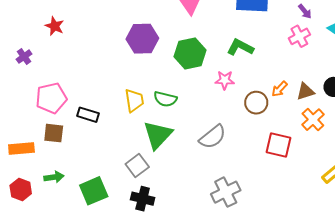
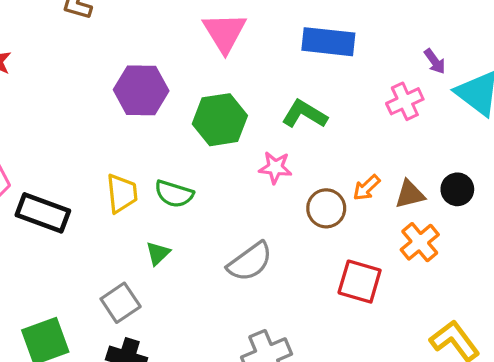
purple arrow: (305, 11) -> (435, 61), moved
black rectangle: (88, 115) -> (43, 213), size x1.4
green triangle: (158, 135) -> (158, 253), size x0.5

